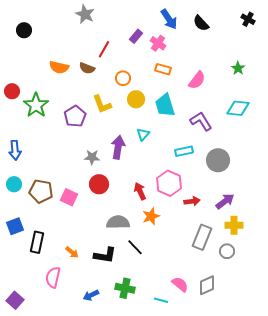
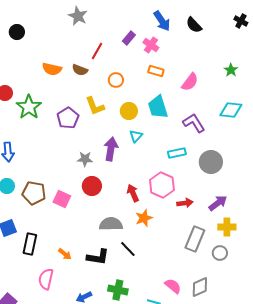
yellow circle: (136, 99) -> (129, 111), moved

